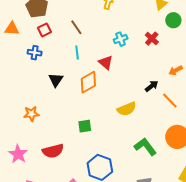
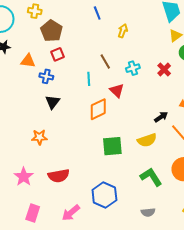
brown line: (76, 27) -> (105, 61), moved
orange triangle: (12, 29) -> (28, 61), moved
black triangle: (56, 80) -> (52, 102), moved
yellow semicircle: (127, 109) -> (147, 140), moved
green square: (85, 126) -> (112, 146), moved, size x1.5

